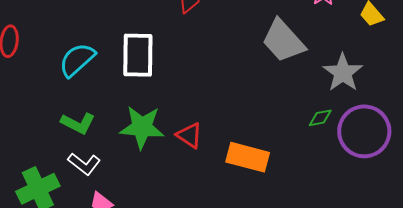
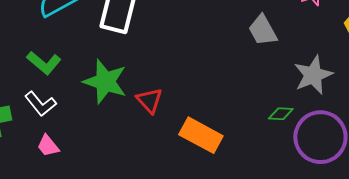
gray trapezoid: (283, 41) -> (263, 30), size x0.7

